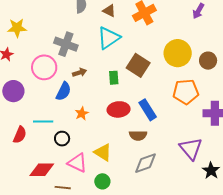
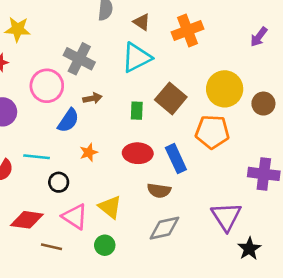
orange pentagon: (186, 92) -> (212, 132), moved

